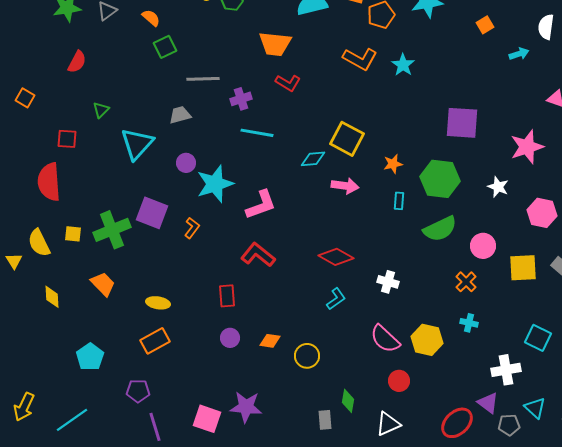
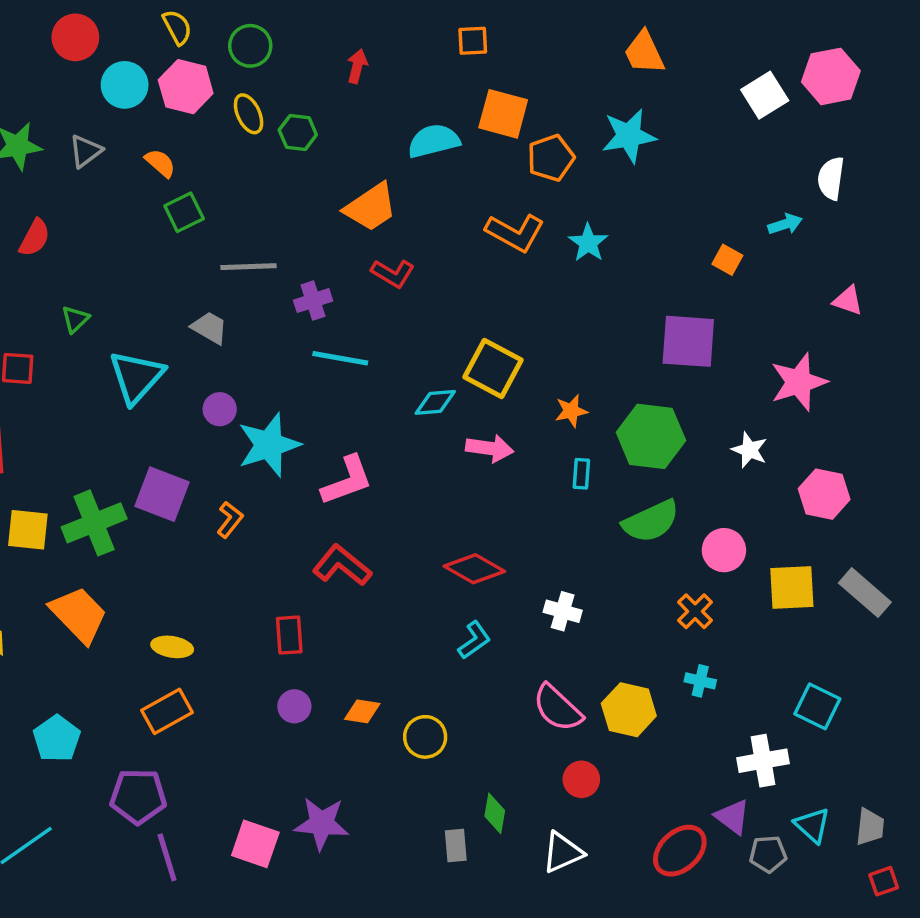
orange square: (485, 25) -> (727, 260), moved, turned -30
orange trapezoid: (275, 44) -> (371, 207), turned -40
gray trapezoid: (180, 115) -> (209, 328), turned 45
yellow square: (73, 234) -> (28, 530), size x1.5
orange trapezoid: (103, 284) -> (79, 615), size x1.4
purple pentagon: (138, 391) -> (138, 796), size x1.4

